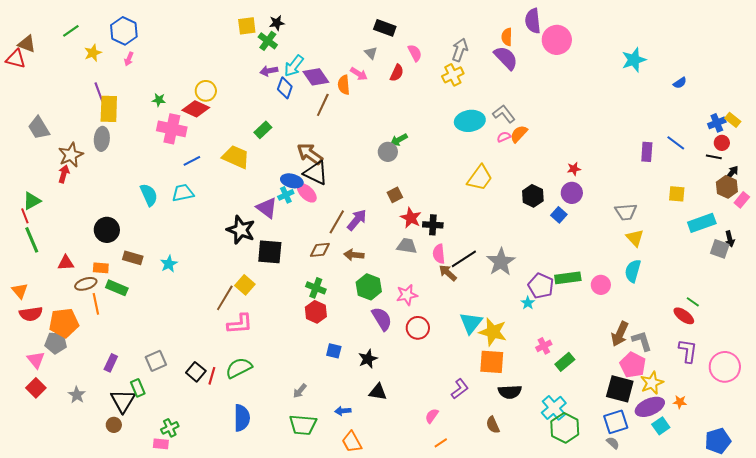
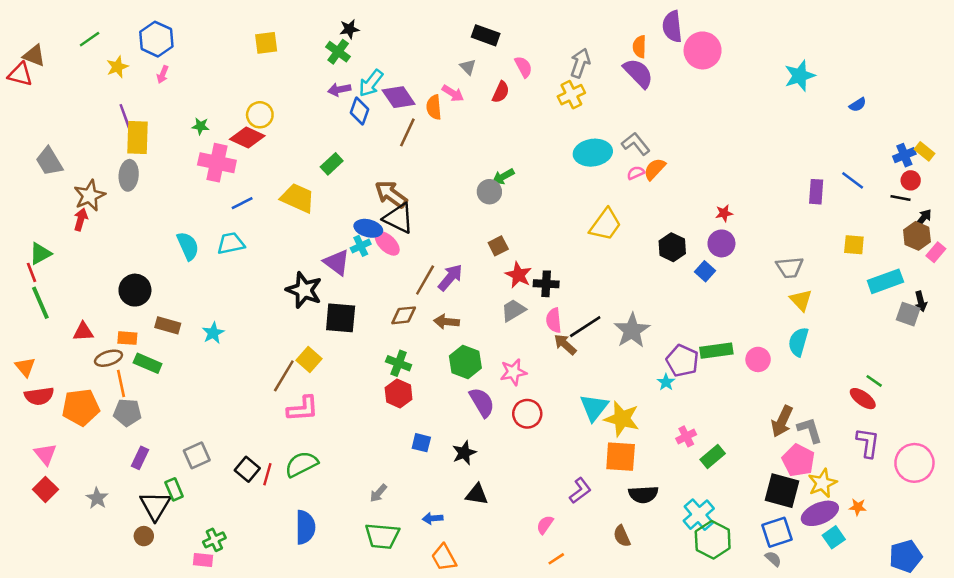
yellow square: (247, 26) -> (266, 43), moved
gray trapezoid: (407, 246) -> (513, 310), turned -40
gray pentagon: (56, 343) -> (127, 412), moved

